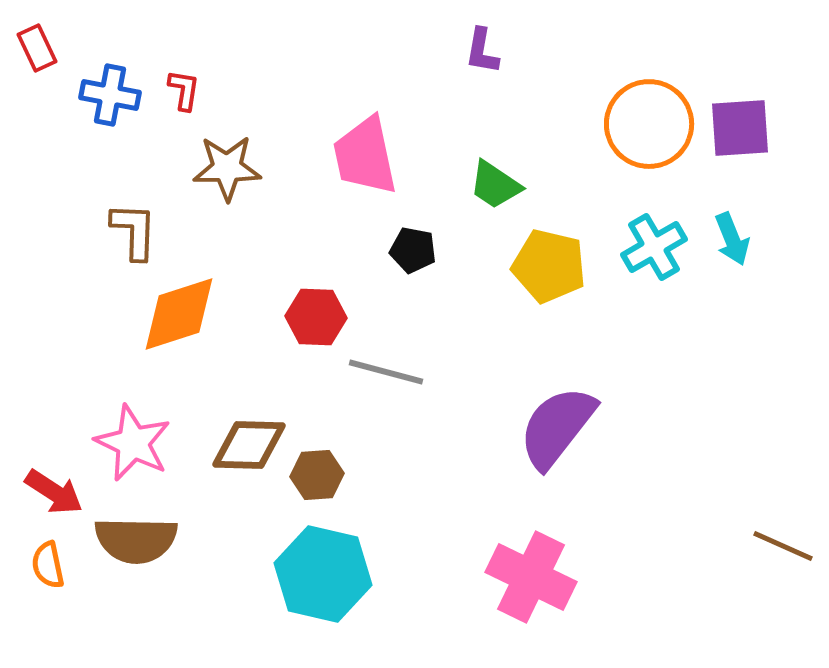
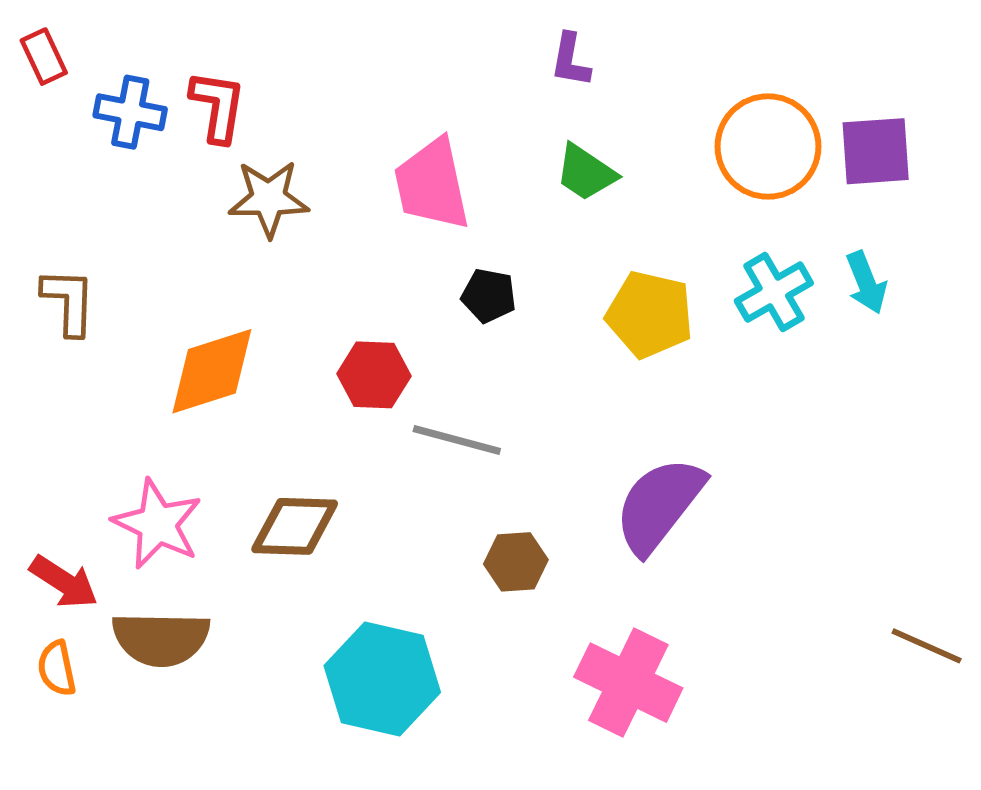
red L-shape: (184, 90) -> (218, 106), size x1.5
green trapezoid: (495, 185) -> (586, 173), moved
brown L-shape: (134, 231) -> (69, 302), moved
brown hexagon: (317, 475) -> (516, 562), moved

